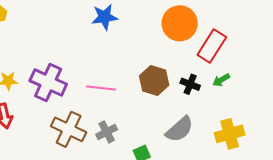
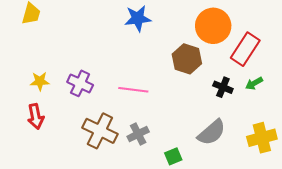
brown hexagon: (154, 81) -> (187, 59), moved
purple cross: (48, 82) -> (80, 83), size x0.7

